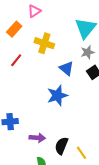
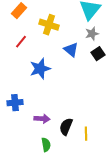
blue star: (57, 95) -> (40, 69), moved
yellow line: (82, 153) -> (86, 134), turned 32

